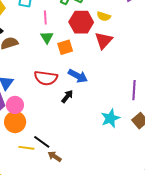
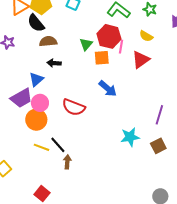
pink line: (45, 18) -> (121, 47), moved
red hexagon: (81, 22) -> (109, 36), moved
red semicircle: (46, 78) -> (74, 107), moved
black arrow: (67, 96) -> (54, 63), moved, turned -136
brown arrow: (55, 156) -> (67, 162), turned 48

